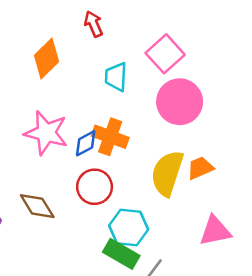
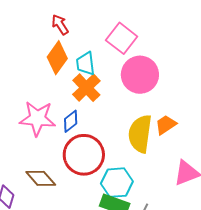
orange diamond: (47, 58) -> (57, 58), moved
orange cross: (110, 137) -> (86, 88), moved, turned 36
red circle: (95, 187) -> (84, 155), size x1.4

